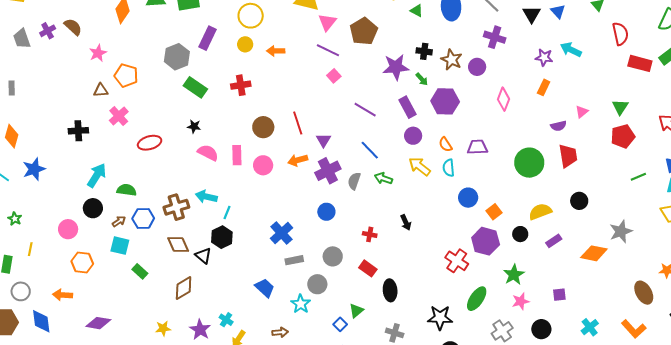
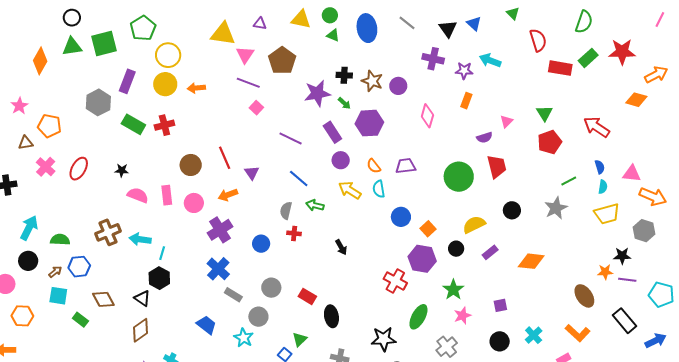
purple cross: (495, 37) -> (433, 59), moved
yellow circle: (245, 44) -> (165, 84), size x1.5
green rectangle: (195, 87) -> (133, 124), moved
red ellipse: (150, 143) -> (79, 169), moved, turned -40
purple cross: (328, 171) -> (220, 230), moved
brown cross: (176, 207) -> (108, 232), moved
gray star: (621, 231) -> (556, 208), moved
red cross: (370, 234) -> (294, 233), moved
brown diamond: (178, 244) -> (103, 299), moved
gray rectangle: (294, 260) -> (233, 295), turned 48
brown diamond: (184, 288) -> (141, 330), moved
black circle: (541, 329) -> (500, 341), moved

